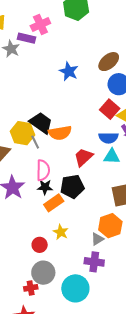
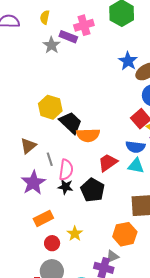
blue star: (69, 71) -> (128, 61), moved
yellow hexagon: (22, 133) -> (50, 107), moved
gray line: (35, 142) -> (50, 159), moved
black pentagon: (72, 187) -> (93, 190), turned 30
orange rectangle: (54, 203) -> (43, 218), moved
gray triangle: (97, 239) -> (112, 257), moved

